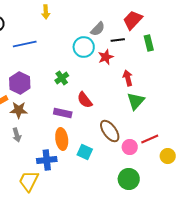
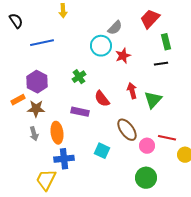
black line: (118, 40) -> (161, 64), moved
red arrow: (128, 78) -> (132, 91), moved
orange ellipse: (62, 139) -> (57, 133), moved
red line: (150, 139) -> (167, 138), turned 36

